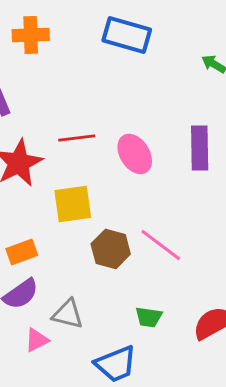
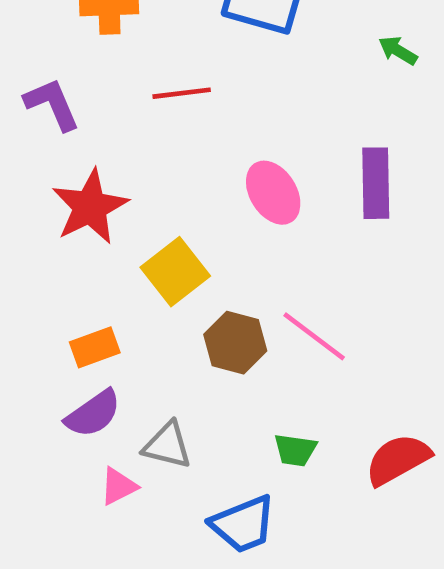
red line: (77, 138) -> (182, 93), moved
yellow square: (73, 204) -> (175, 272), turned -30

